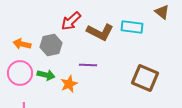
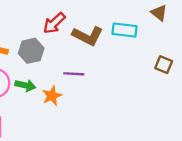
brown square: (145, 78) -> (164, 65), moved, size x0.6

